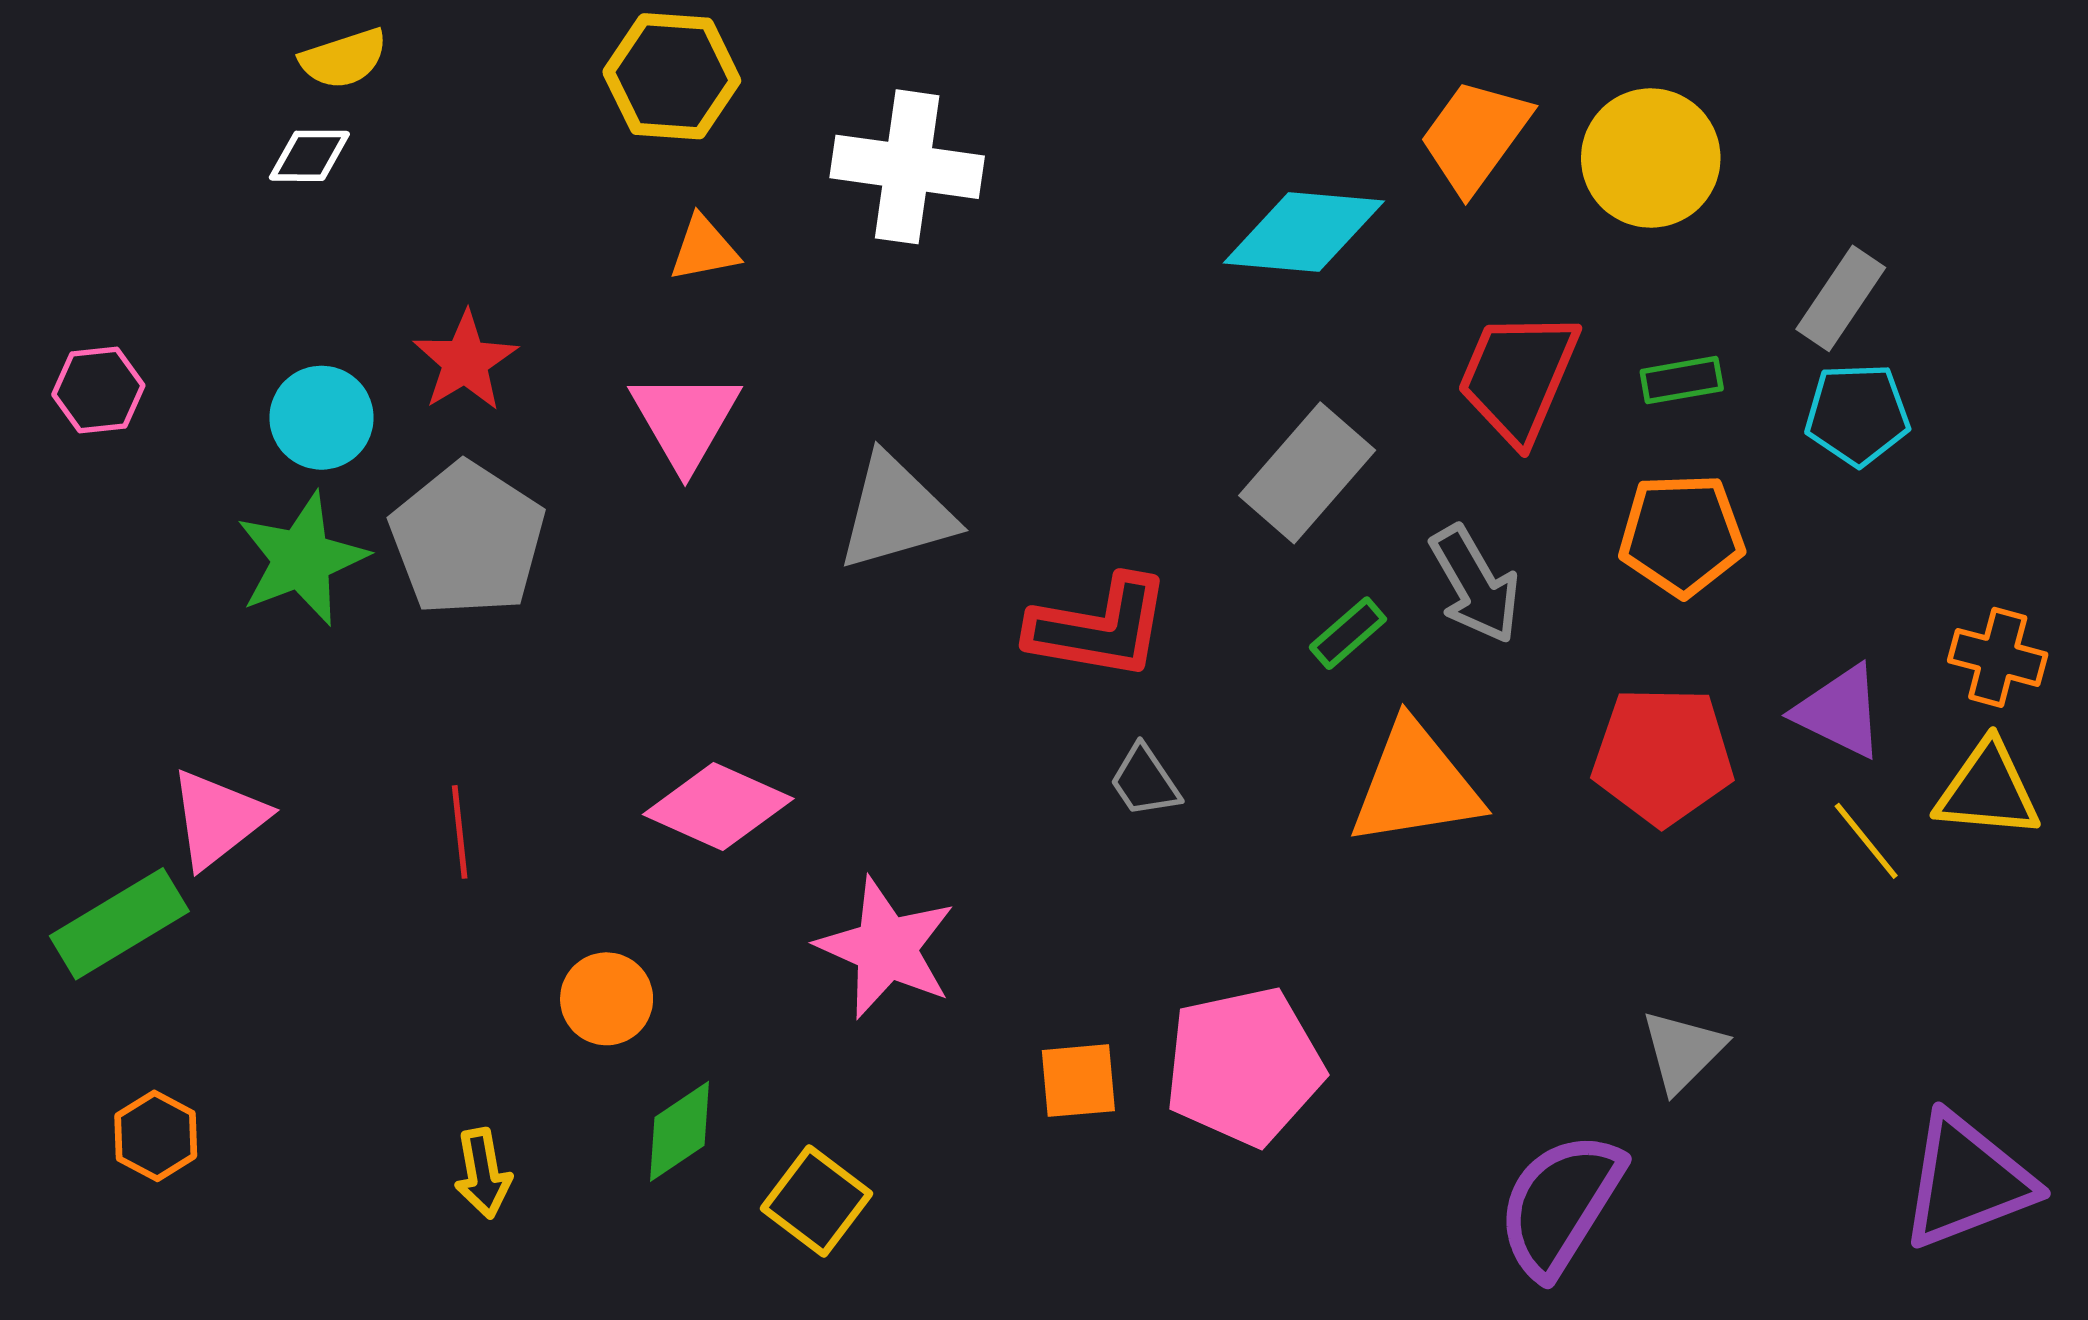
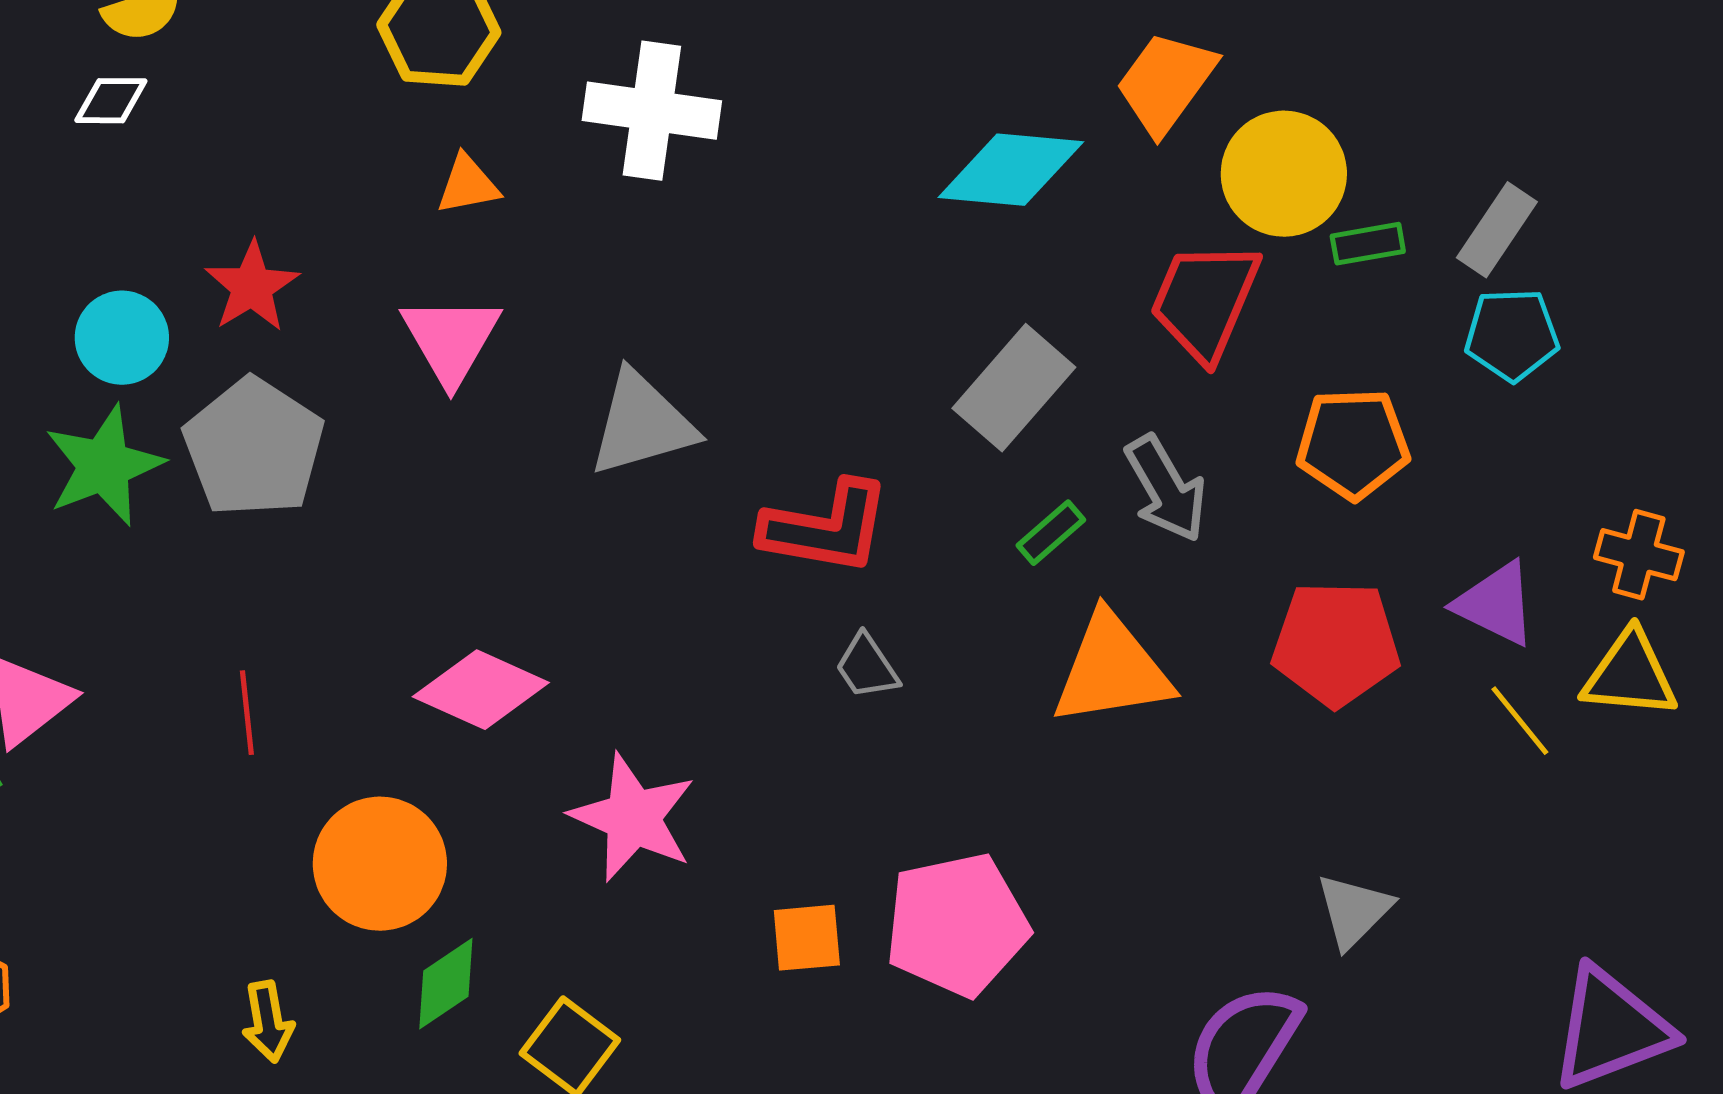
yellow circle: (1651, 158) -> (1284, 174), moved
green rectangle: (1682, 380) -> (1368, 244), moved
orange circle: (607, 999) -> (380, 864), size x1.6

